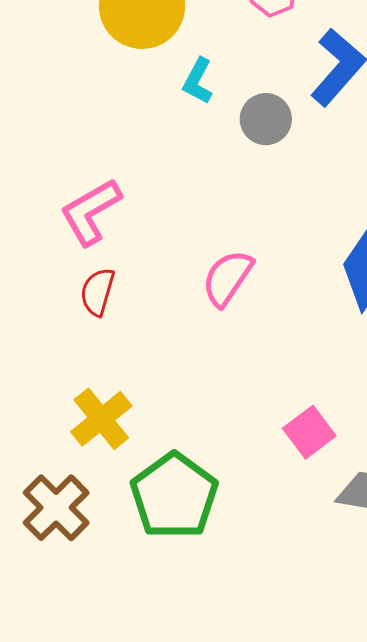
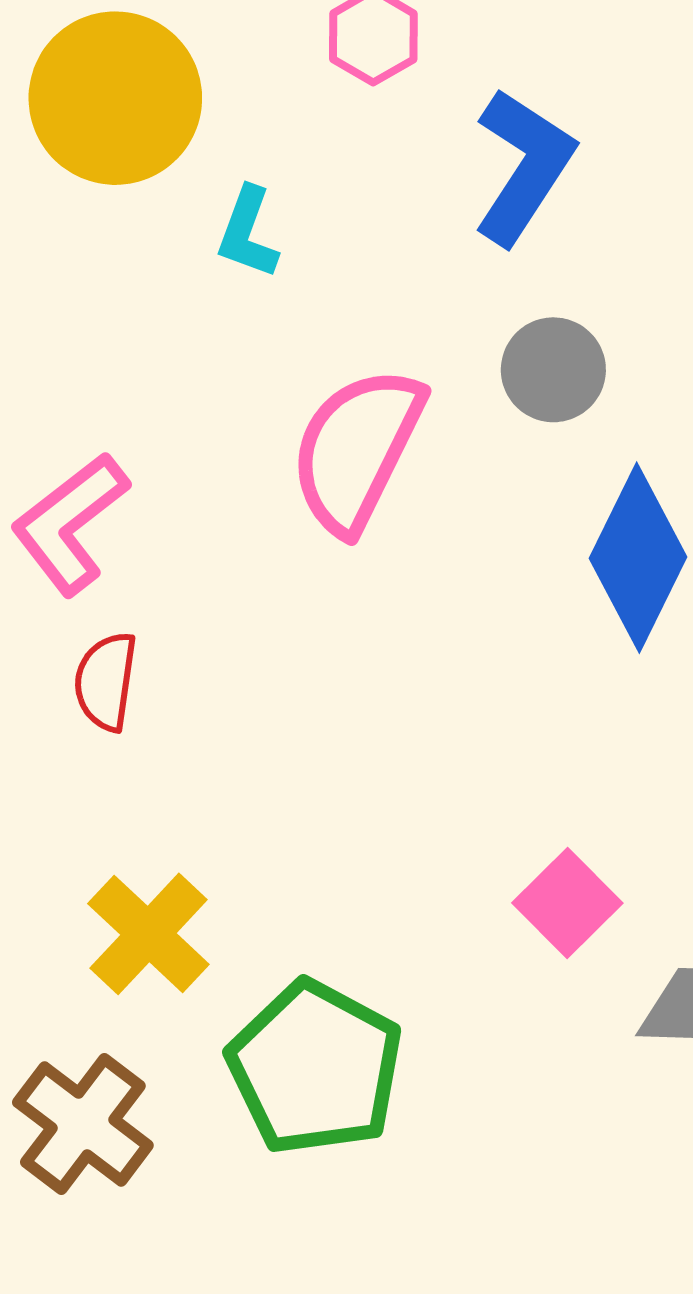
gray circle: (266, 119) -> (553, 370), moved
pink semicircle: (228, 278) -> (357, 450), moved, size x1.4

